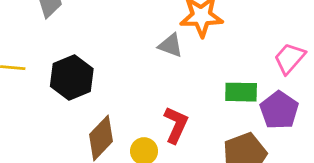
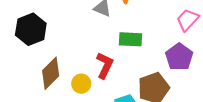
green rectangle: (241, 92) -> (130, 39), moved

